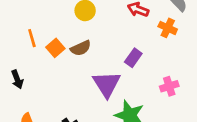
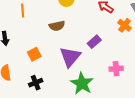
orange square: (55, 48) -> (34, 54), moved

